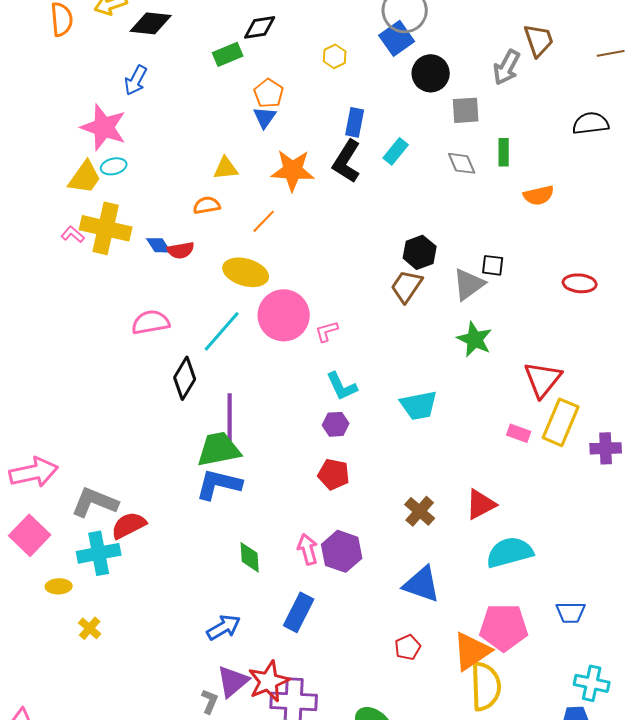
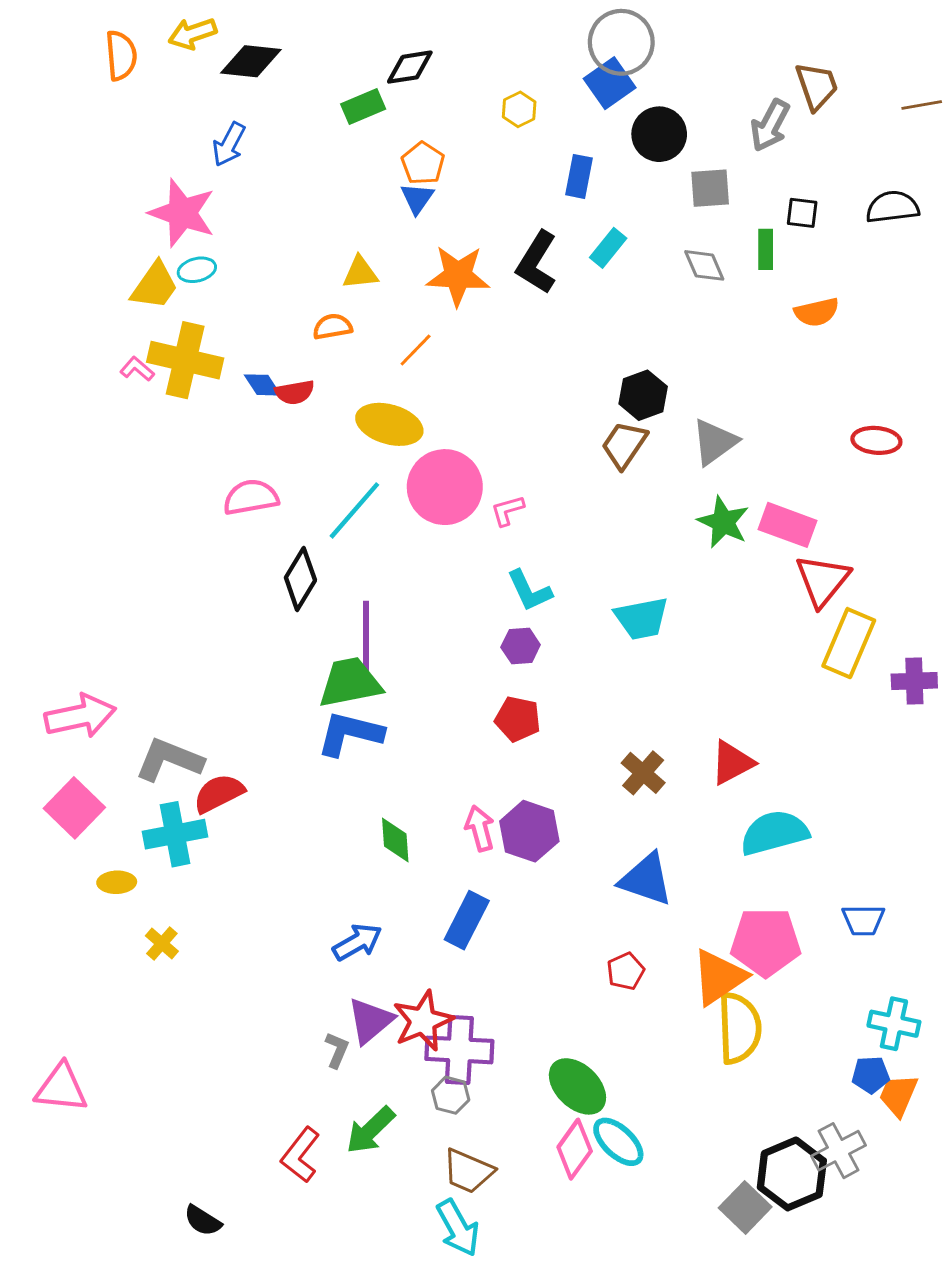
blue rectangle: (355, 122) -> (579, 176), moved
black square: (493, 265) -> (802, 213), moved
pink rectangle: (519, 433) -> (787, 525), moved, size x1.6

